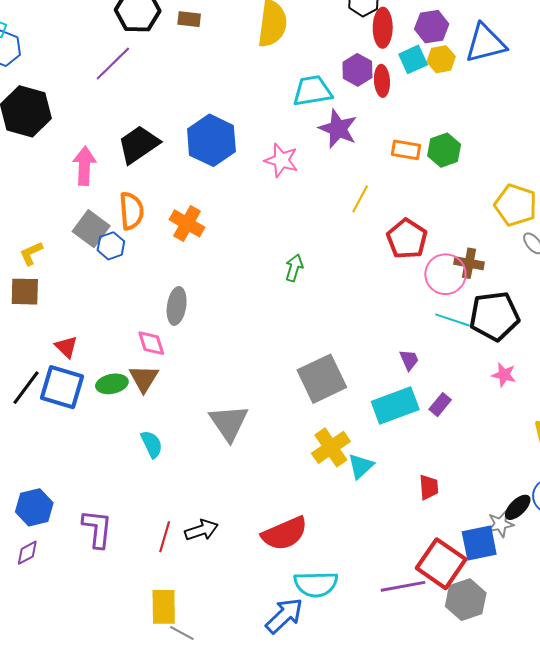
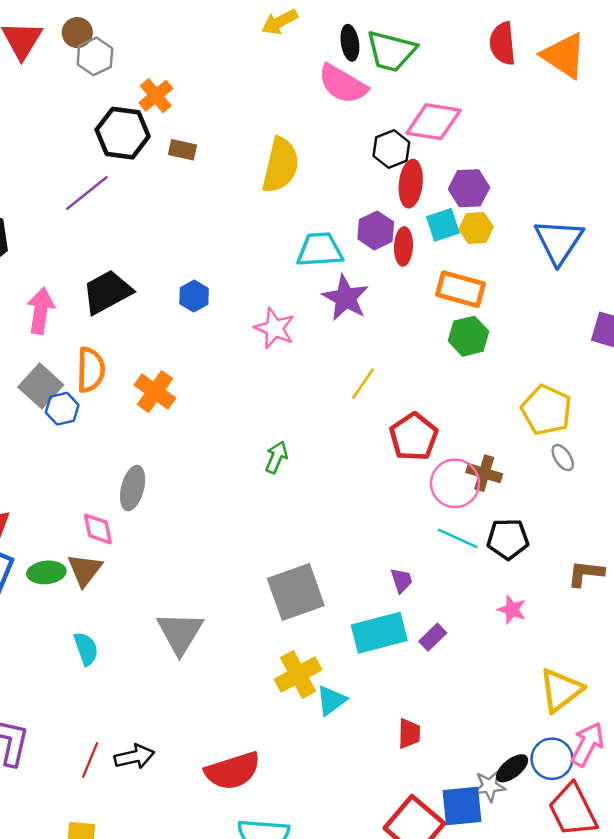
blue triangle: (485, 43) -> (559, 241), moved, turned -48
blue hexagon: (211, 140) -> (194, 296), size x0.5
orange rectangle: (406, 150) -> (461, 289), moved, size x1.4
black pentagon: (494, 316) -> (508, 539), size x0.7

